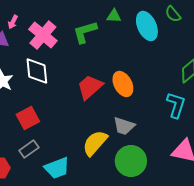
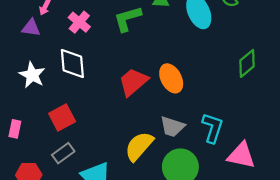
pink cross: (43, 35) -> (79, 22), size x0.7
cyan L-shape: (176, 105) -> (213, 128), moved

